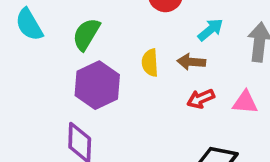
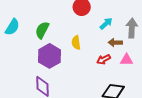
cyan semicircle: (29, 25) -> (12, 27), turned -114
brown arrow: (191, 62) -> (115, 43), moved

